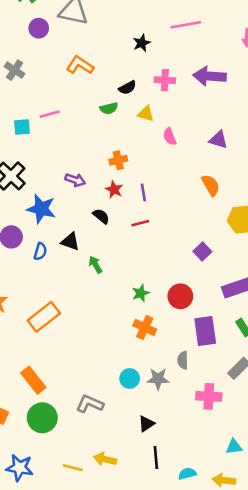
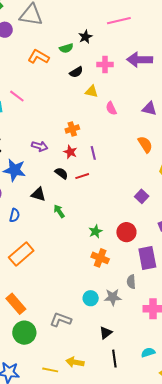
green semicircle: (109, 108) -> (66, 48), moved
pink line: (50, 114) -> (17, 96), turned 56
red line: (140, 223) -> (82, 176), moved
blue semicircle: (40, 251) -> (15, 215), moved
cyan semicircle: (187, 474) -> (148, 352), moved

